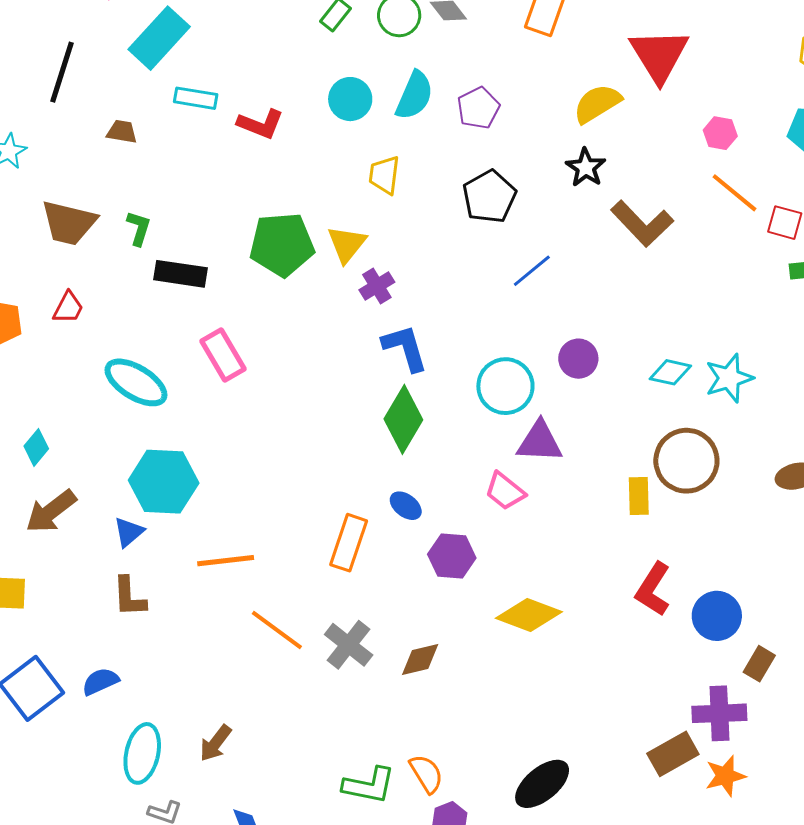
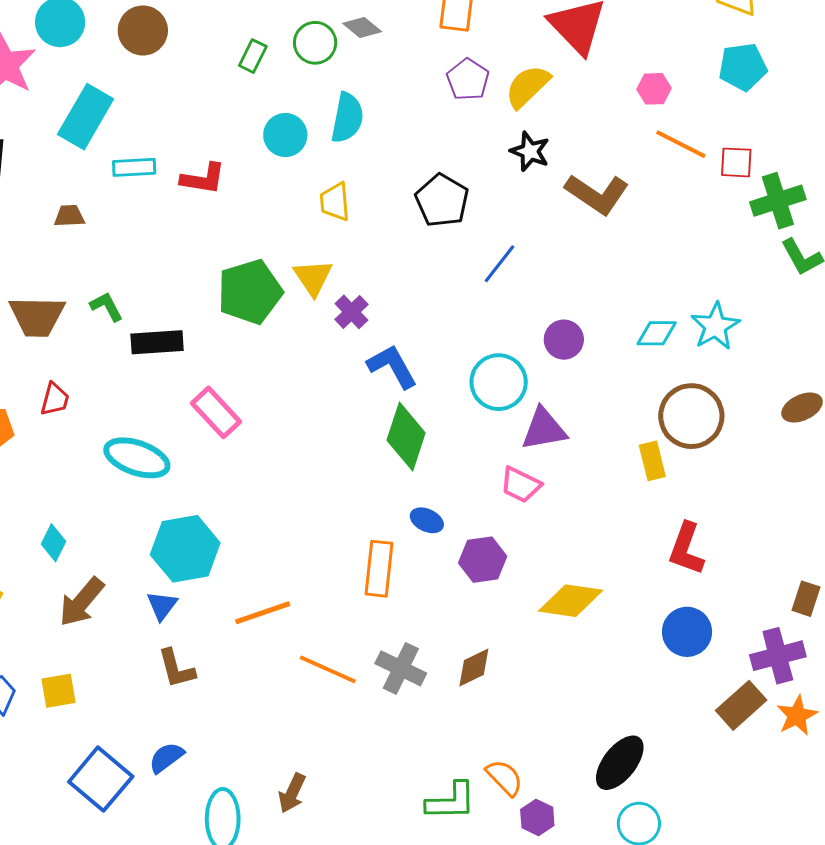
purple pentagon: (478, 108) -> (468, 79), moved
green L-shape: (139, 228) -> (107, 307), turned -33
blue circle: (717, 616) -> (687, 632), moved

